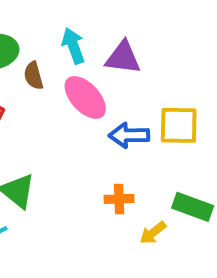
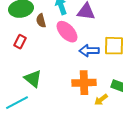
orange cross: (119, 199) -> (84, 83), size x1.6

